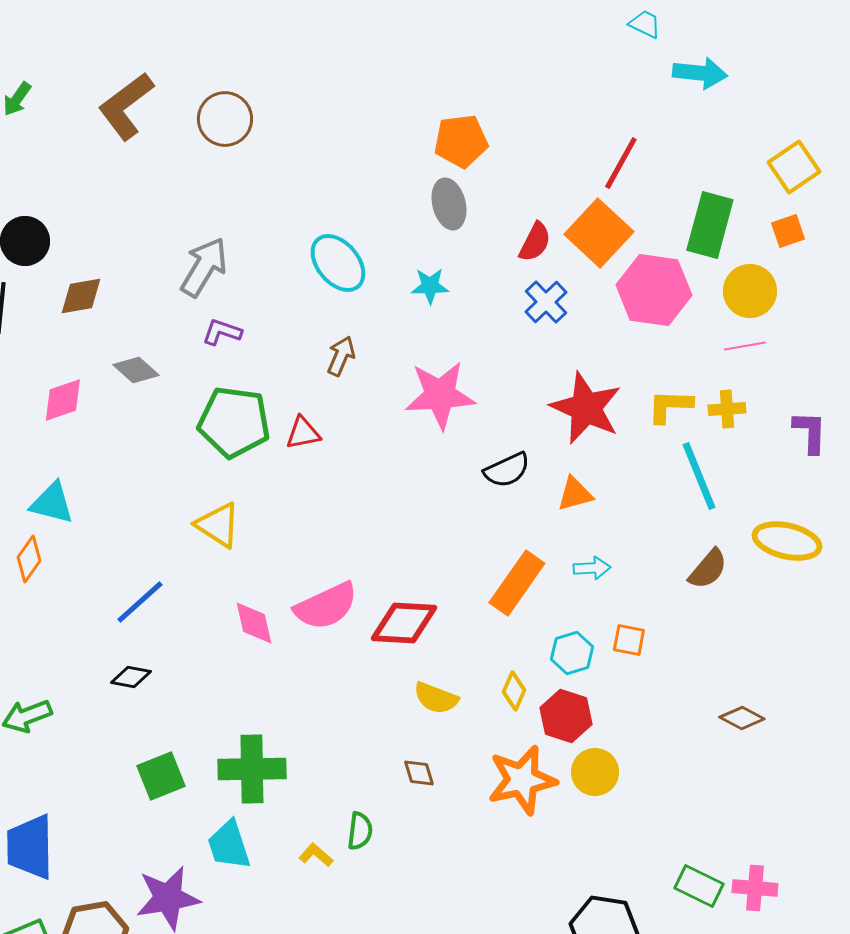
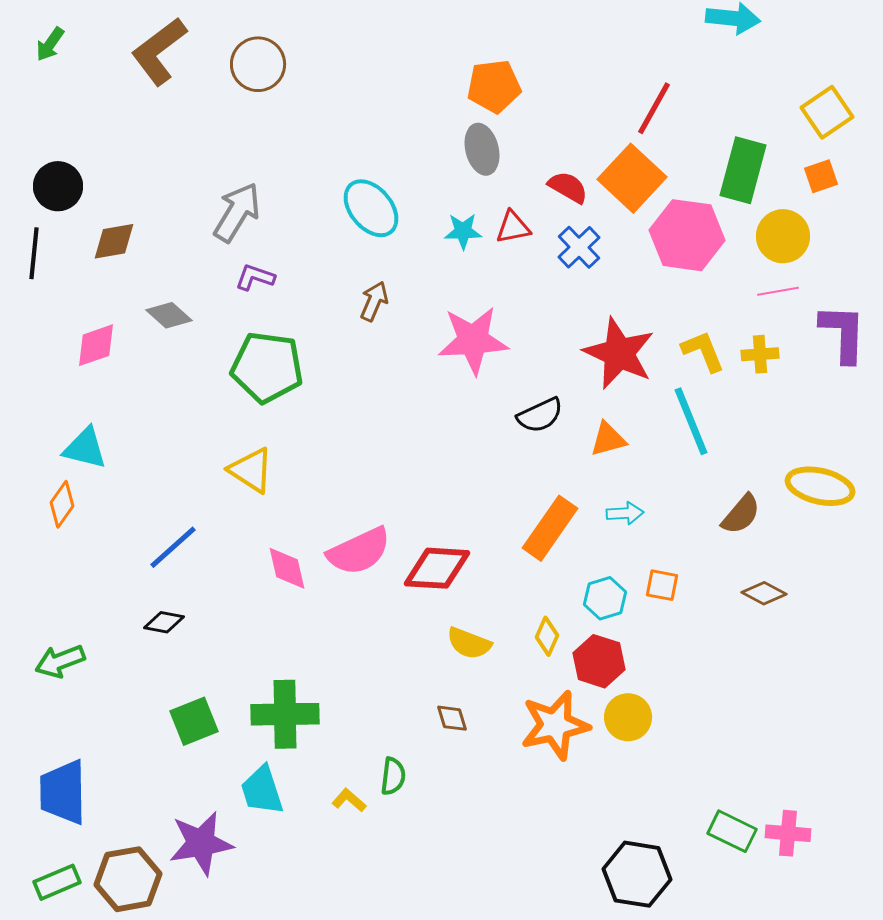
red semicircle: (535, 242) -> (568, 187), turned -87
yellow L-shape: (670, 406) -> (703, 351), turned 66
purple L-shape: (810, 432) -> (843, 333), moved, size x1.4
red triangle: (303, 433) -> (513, 227), moved
cyan line: (699, 476) -> (691, 421), moved
brown diamond: (742, 718) -> (764, 593), moved

